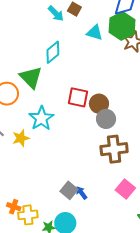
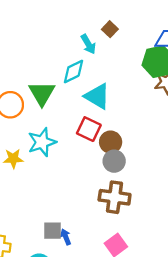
cyan arrow: (56, 14) -> (88, 44), moved
cyan triangle: (95, 33) -> (97, 96), moved, size x1.4
gray square: (69, 190) -> (52, 231), turned 36

